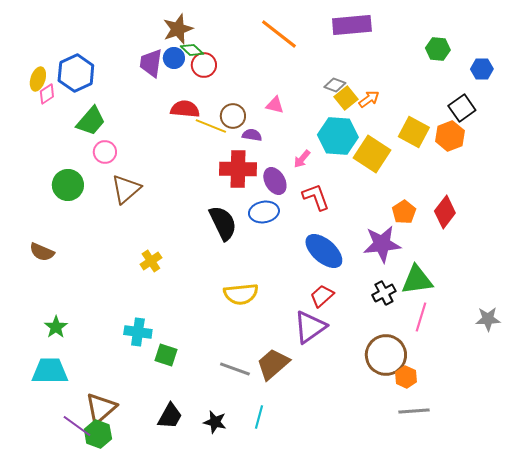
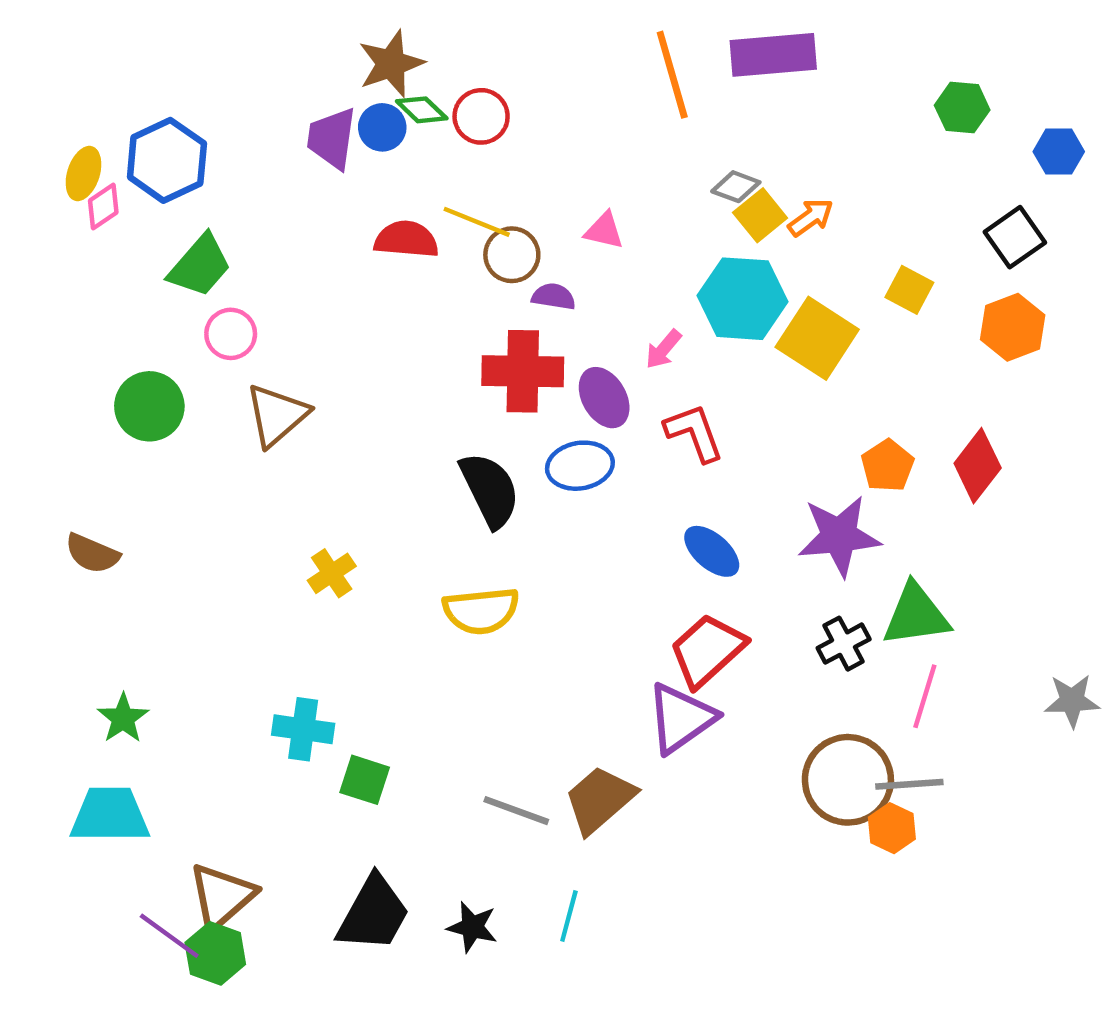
orange line: (279, 34) -> (672, 75), moved, turned 36
red circle: (204, 65) -> (481, 116), moved
yellow line: (211, 126) -> (477, 222), moved
yellow square: (414, 132) -> (909, 290), size x0.7
orange hexagon: (450, 136) -> (1013, 327), moved
blue ellipse: (324, 251) -> (712, 551), size x0.7
yellow semicircle: (241, 294) -> (481, 611), moved
red trapezoid: (322, 296) -> (707, 650), size x1.5
gray line: (414, 411) -> (909, 784), moved
black trapezoid: (170, 416) -> (373, 914), size x1.4

